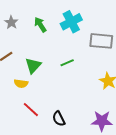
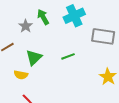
gray star: (11, 22) -> (26, 26), moved

